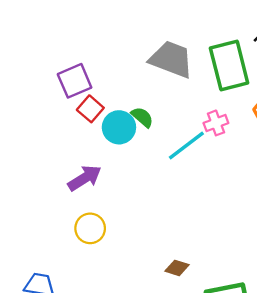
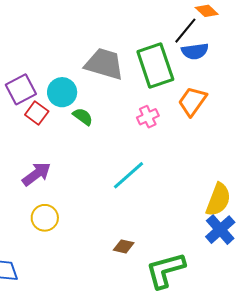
cyan circle: (119, 127) -> (62, 92), moved
cyan line: (186, 145) -> (129, 175), moved

